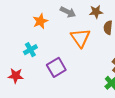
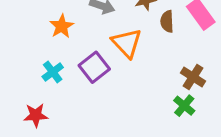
purple square: (56, 67) -> (94, 67), moved

